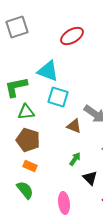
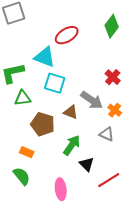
red ellipse: (72, 36) -> (67, 35), moved
brown pentagon: (28, 140) -> (43, 124), moved
green arrow: (75, 159) -> (72, 145), size x1.5

